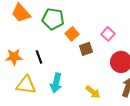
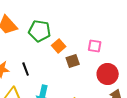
pink square: (108, 34) -> (95, 46), turned -32

